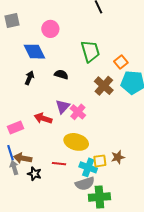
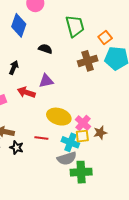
blue diamond: (34, 52) -> (19, 25), turned 45
black arrow: (29, 78) -> (14, 68), moved
brown cross: (104, 86) -> (88, 61), turned 30
purple triangle: (63, 106) -> (46, 81), turned 35
pink cross: (78, 112) -> (83, 123), moved

